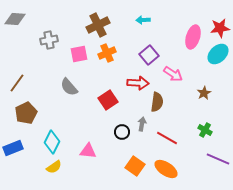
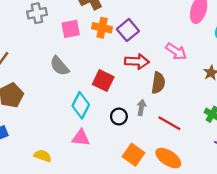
orange cross: (107, 53) -> (102, 28), turned 36
purple square: (149, 55) -> (128, 30), moved
red square: (108, 100) -> (103, 81), turned -30
cyan diamond: (52, 142) -> (81, 105), moved
yellow semicircle: (54, 167) -> (43, 156), turned -126

